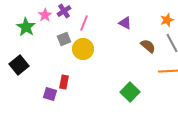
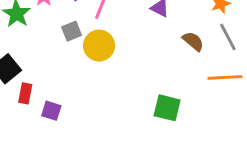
red rectangle: (64, 82) -> (25, 93), moved
green square: (130, 92) -> (167, 108), turned -30

